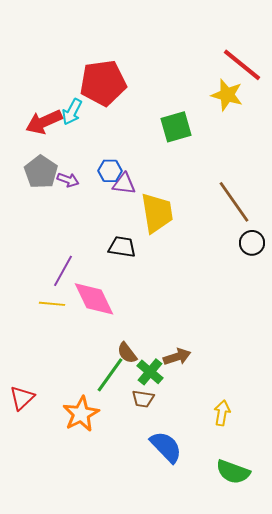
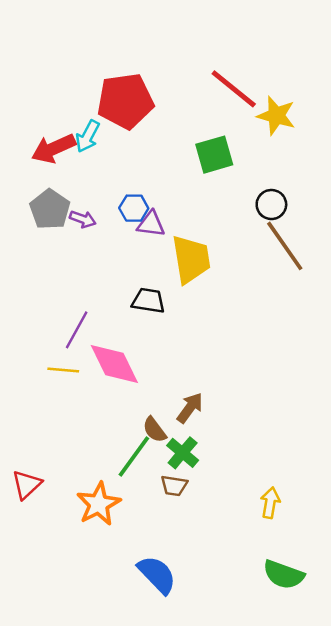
red line: (242, 65) -> (234, 89), moved
black circle: (252, 243) -> (271, 205), moved
brown arrow: (177, 357) -> (190, 408), moved, turned -36
blue semicircle: (166, 447) -> (157, 575), moved

